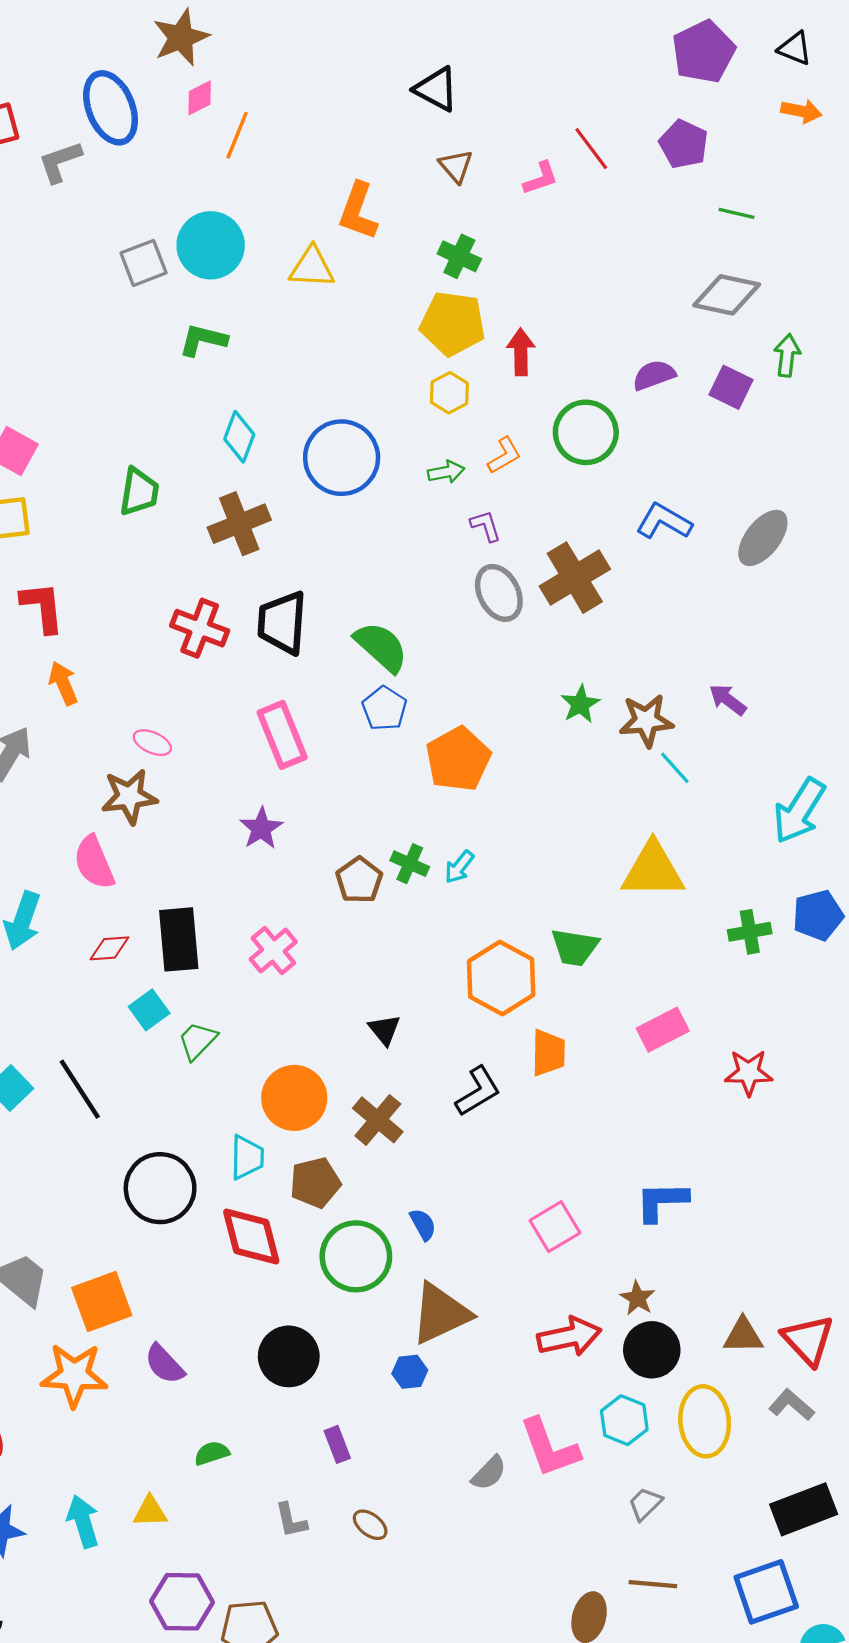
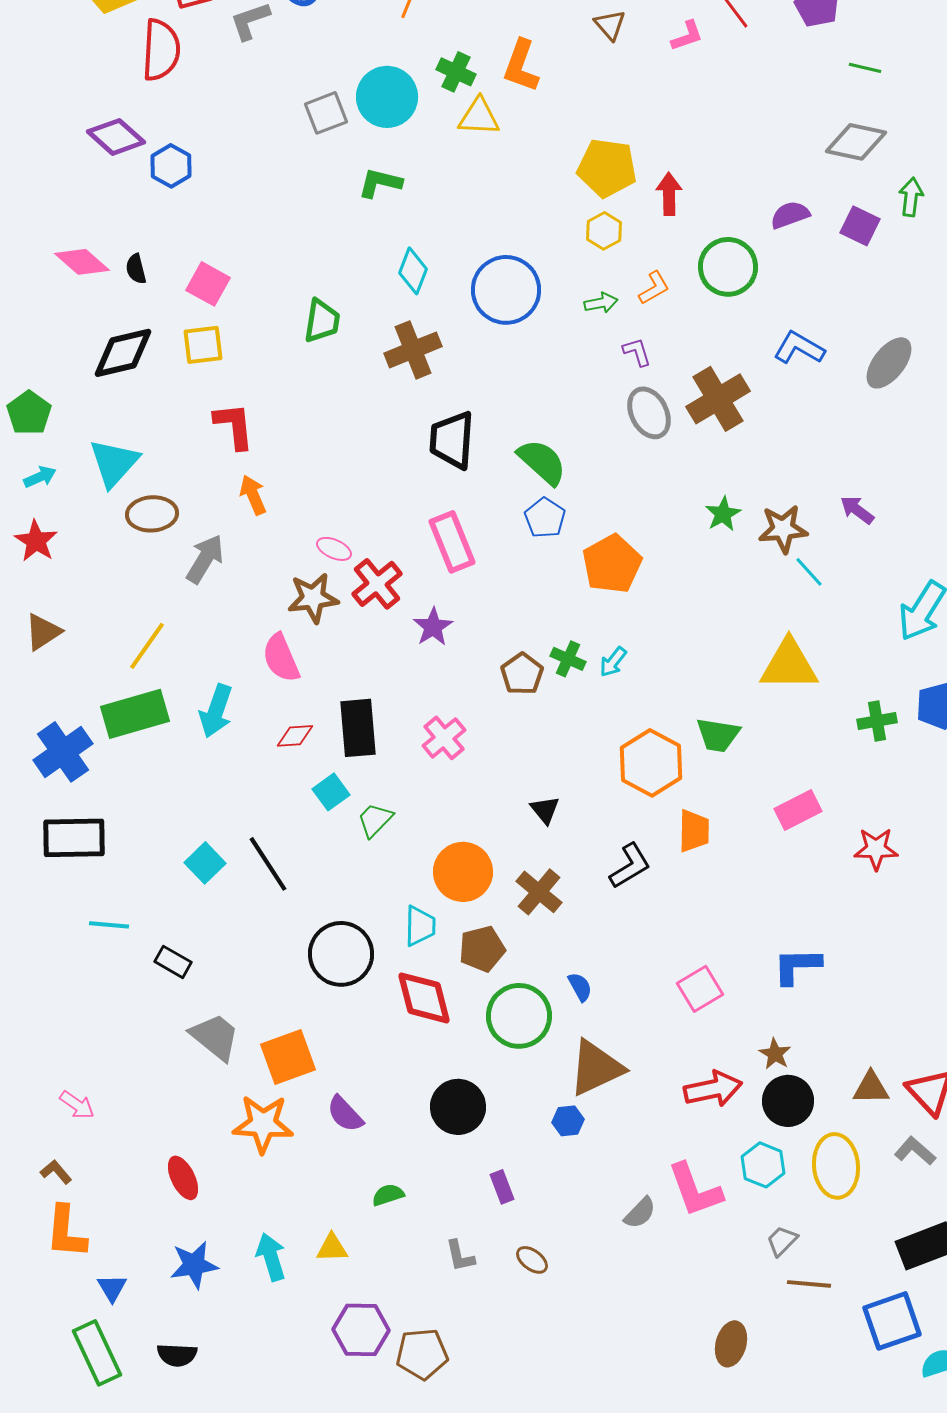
green cross: (459, 256) -> (456, 72), moved
red cross: (200, 628) -> (377, 584), moved, turned 30
brown line: (653, 1584) -> (809, 1284), moved

